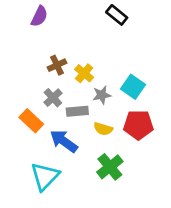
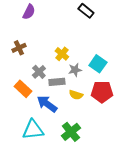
brown cross: (57, 65) -> (19, 48), moved
green cross: (110, 167) -> (71, 132), moved
cyan triangle: (45, 176) -> (33, 130), turned 40

